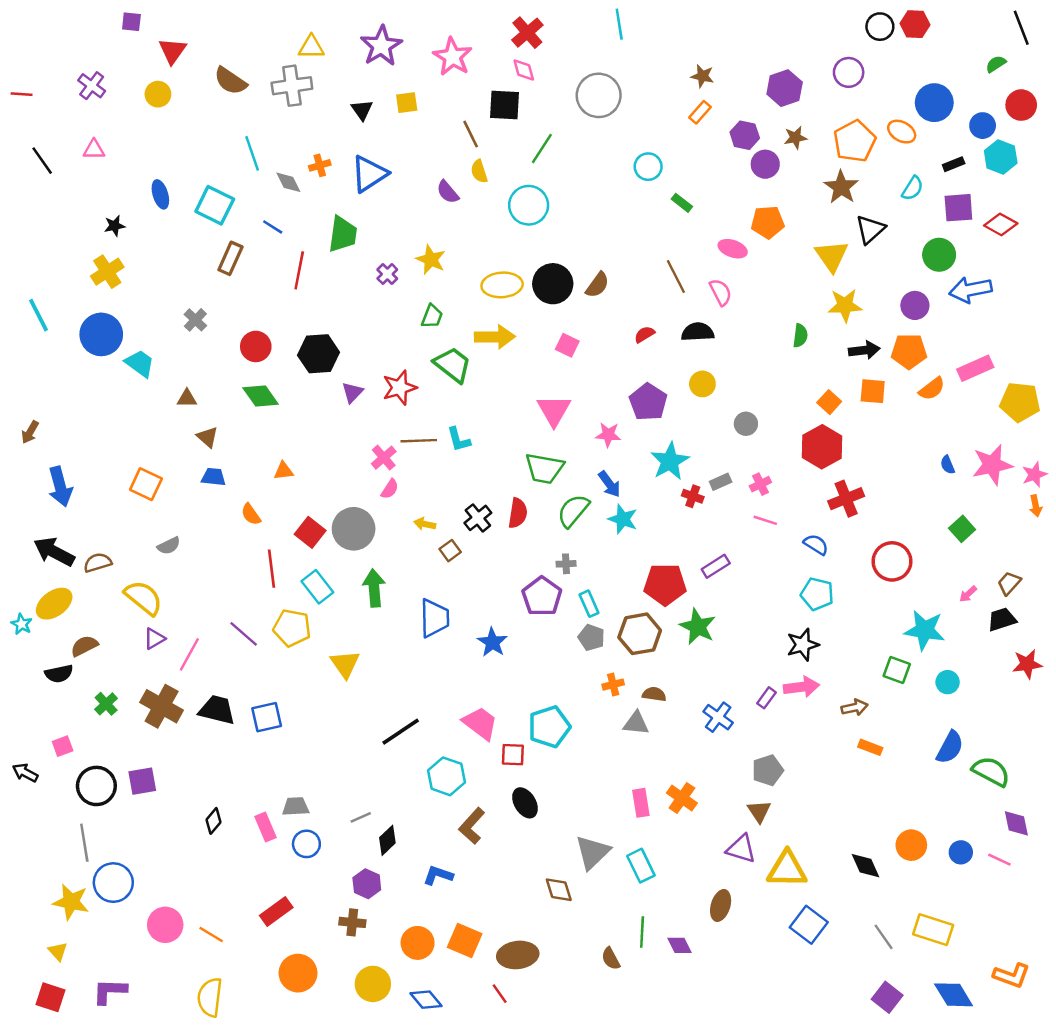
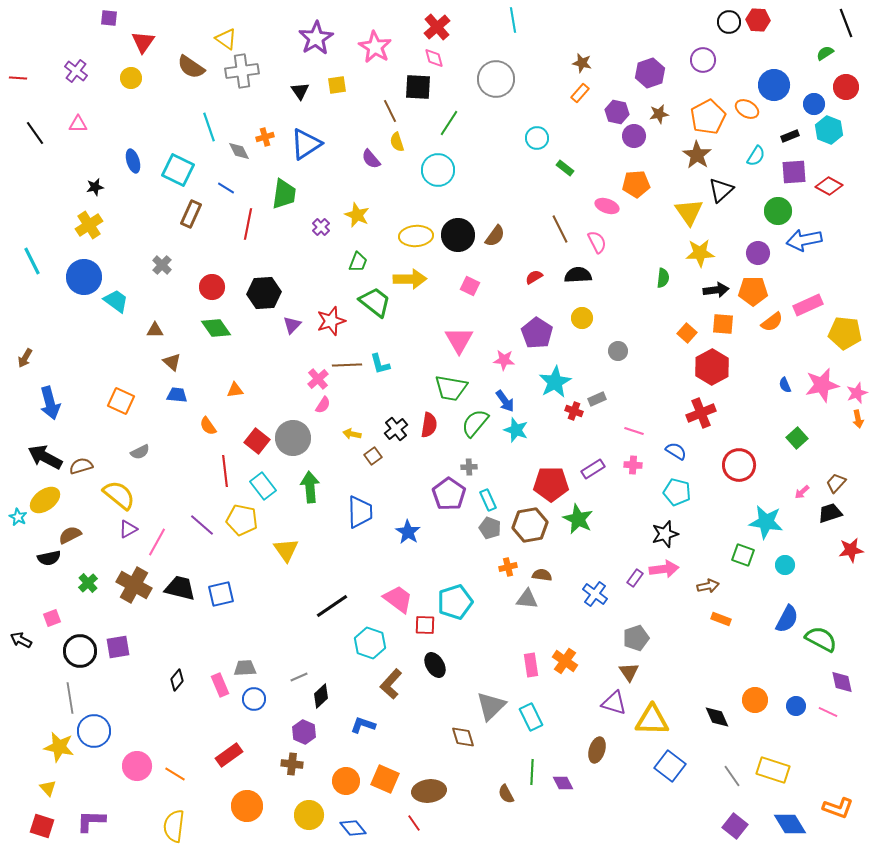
yellow triangle: (311, 47) -> (226, 39), moved, turned 35
red hexagon: (822, 447) -> (712, 367), moved
pink cross: (760, 484) -> (633, 465), moved, turned 30

